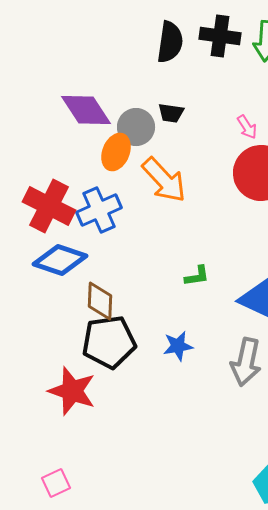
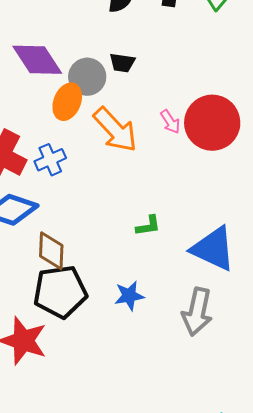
pink arrow: (247, 127) -> (170, 122), moved
blue cross: (99, 210) -> (50, 160), size x0.7

